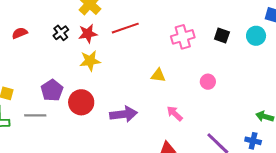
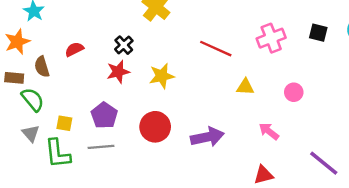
red line: (125, 28) -> (216, 49), moved, turned 48
red star: (88, 34) -> (118, 72), moved
pink circle: (208, 82) -> (294, 92), moved
purple pentagon: (52, 90) -> (104, 115), moved

